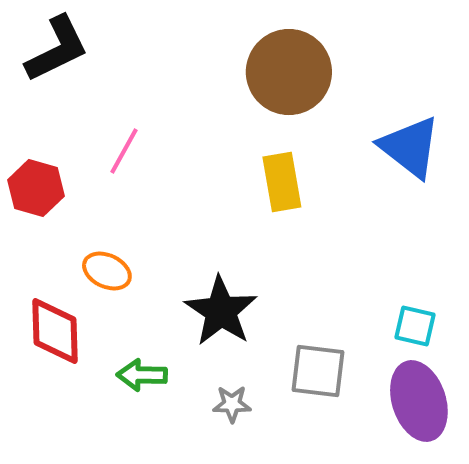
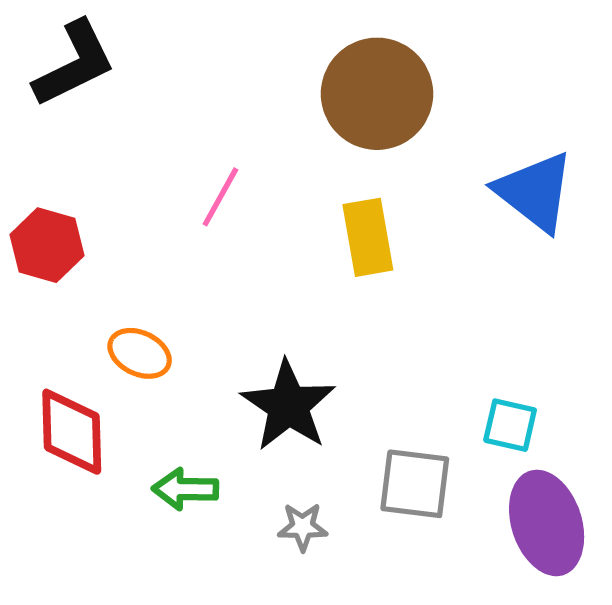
pink line: (124, 151) -> (220, 197), moved
cyan square: (415, 326) -> (510, 425), moved

